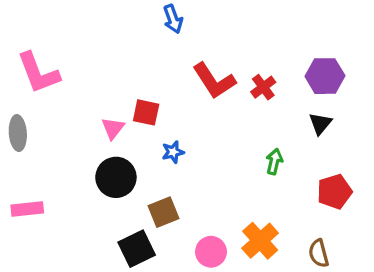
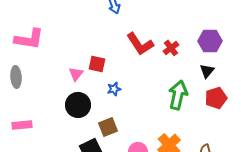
pink L-shape: (38, 73) -> (29, 39), turned -60
green arrow: (274, 162) -> (178, 95), size x1.8
red pentagon: (334, 192) -> (216, 98), moved

